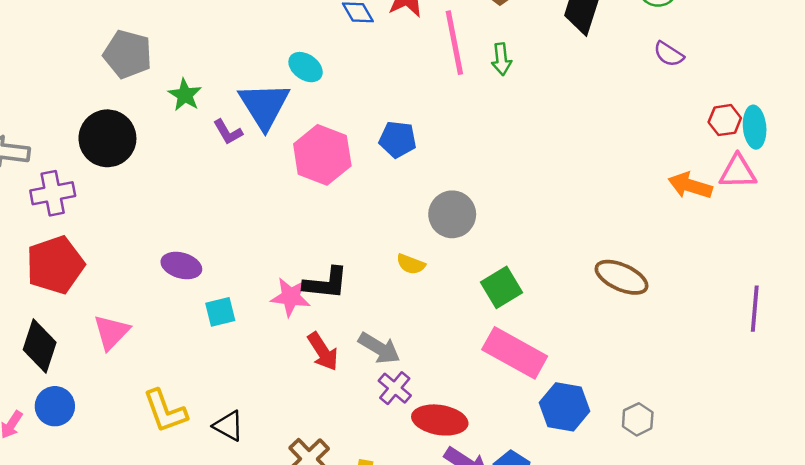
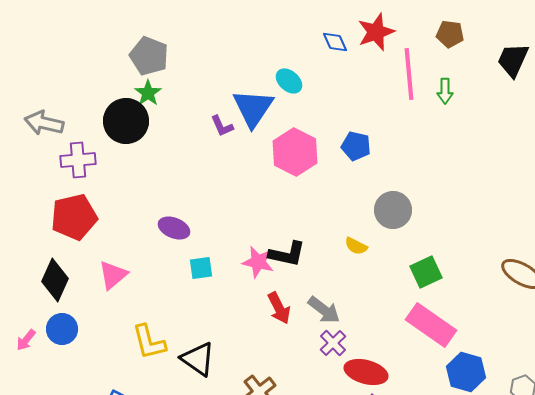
green star: (185, 95) -> (148, 93), moved
black triangle: (228, 426) -> (198, 359), size x1.4

